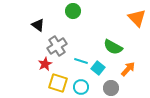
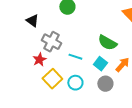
gray cross: (57, 46) -> (51, 42), turned -30
cyan square: (98, 68) -> (100, 64), moved
yellow square: (58, 83) -> (52, 79), turned 30

